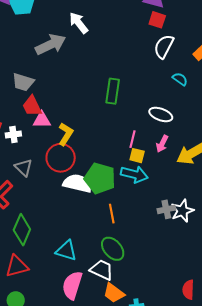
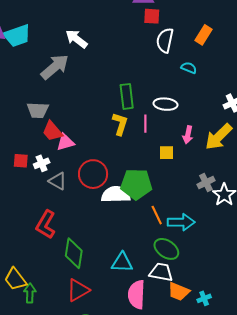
white ellipse: (161, 115) -> (165, 104), moved
yellow L-shape: (66, 134) -> (120, 124), moved
pink line: (132, 139) -> (145, 124), moved
gray triangle: (24, 168) -> (58, 181), moved
cyan arrow: (134, 174) -> (181, 222), moved
gray cross: (166, 209) -> (206, 183), moved

